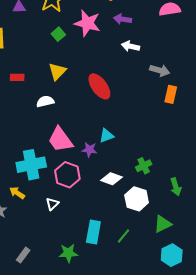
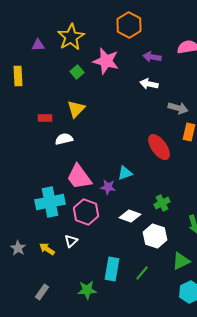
purple arrow: (123, 19) -> (152, 57), moved
red rectangle: (17, 77) -> (45, 118), moved
red ellipse: (99, 86) -> (159, 147), moved
yellow arrow: (17, 193) -> (47, 249), moved

